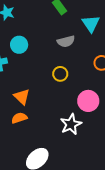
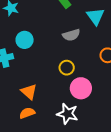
pink circle: (88, 101) -> (81, 88), moved
white star: (71, 124) -> (67, 114), moved, turned -30

